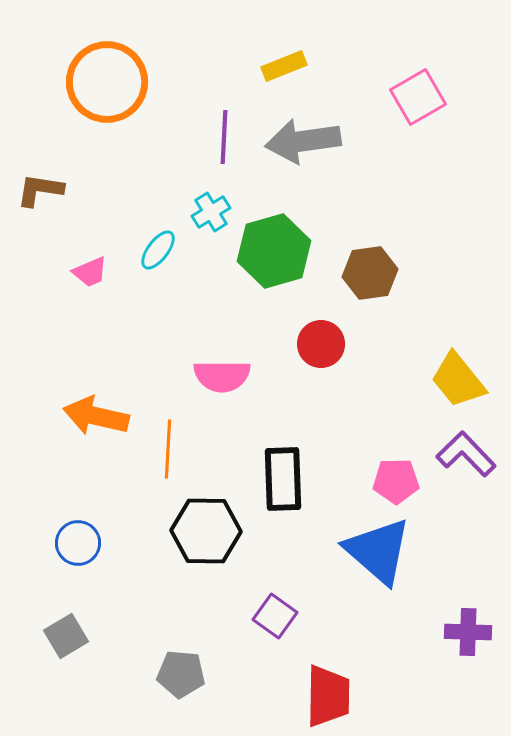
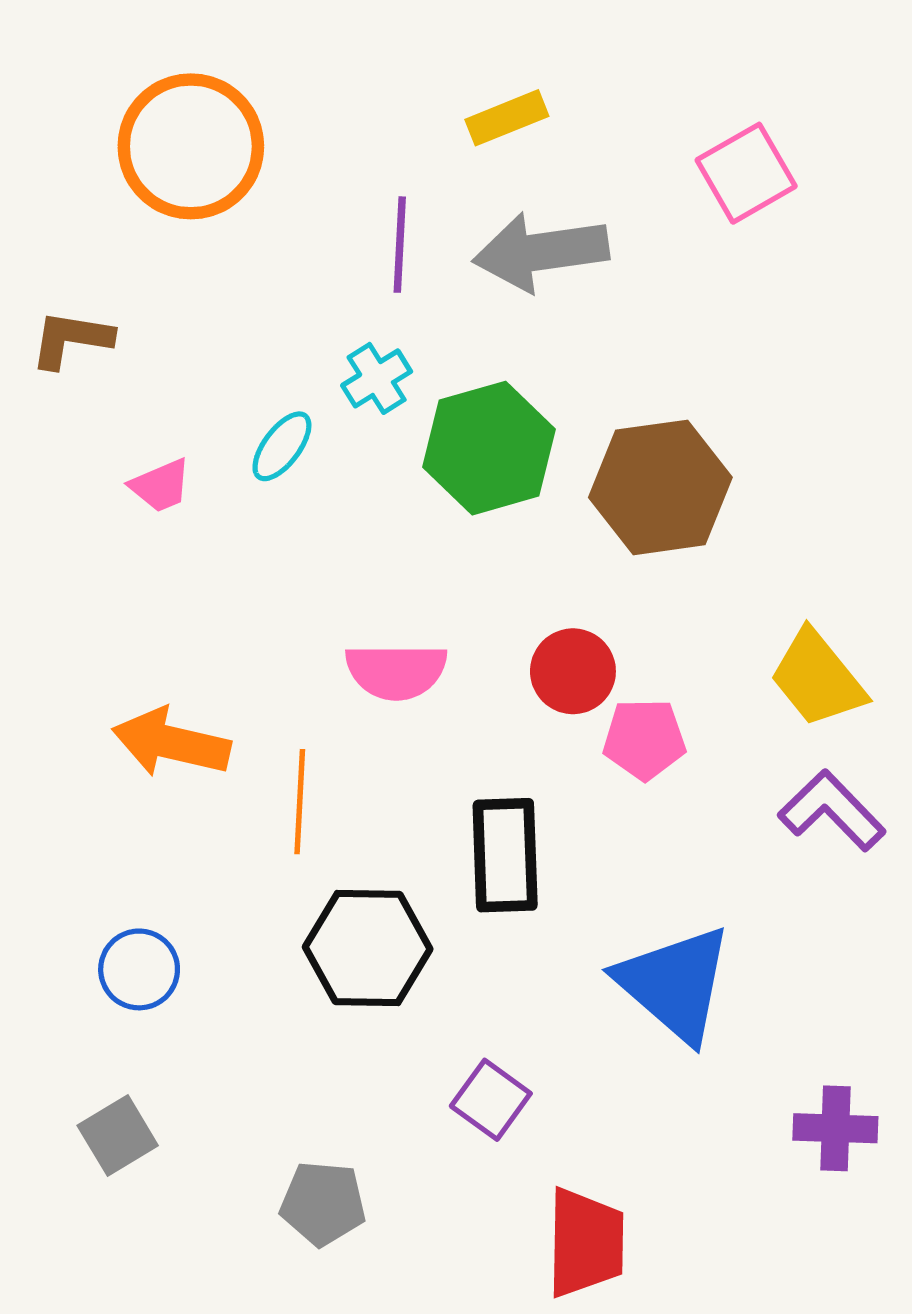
brown hexagon: (370, 273) -> (660, 487), size x1.4
red circle: (321, 344) -> (573, 671), moved
pink pentagon: (396, 481) -> (644, 739), moved

